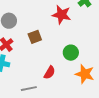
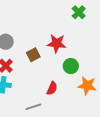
red star: (61, 15) -> (57, 44), moved

